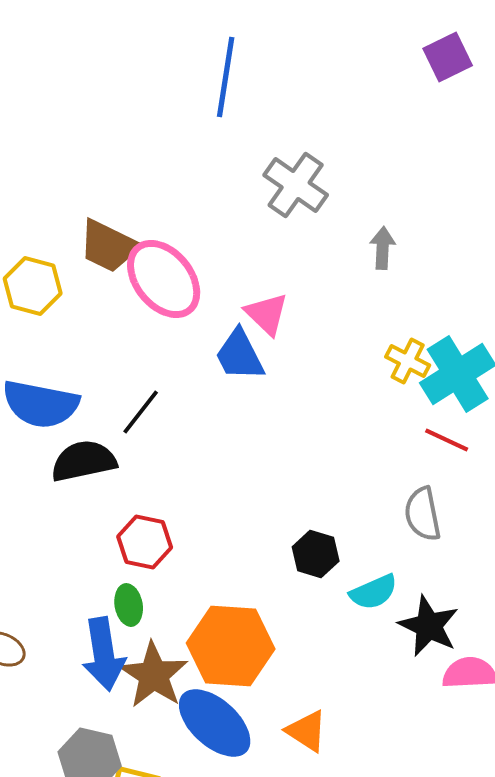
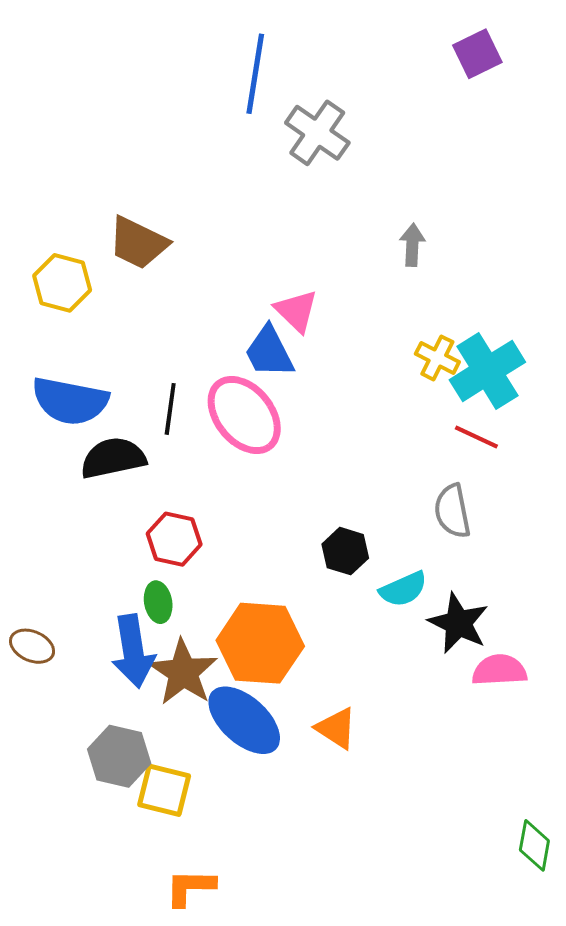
gray cross: (296, 185) -> (317, 133), moved
pink ellipse: (164, 279) -> (244, 415), moved
black line: (141, 412) -> (170, 409), turned -30

